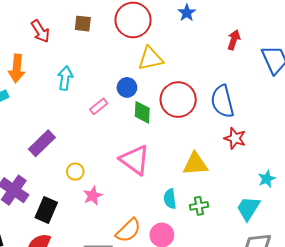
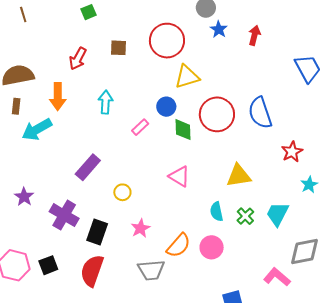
red arrow: (40, 31) -> (78, 59), turned 65
red arrow: (234, 40) -> (254, 35), moved
red star: (235, 138) -> (292, 152), moved, turned 30
pink triangle: (135, 160) -> (179, 176), size x0.7
pink star: (93, 196) -> (140, 228), moved
green cross: (199, 206) -> (245, 216), turned -30
cyan trapezoid: (248, 208) -> (277, 214), moved

